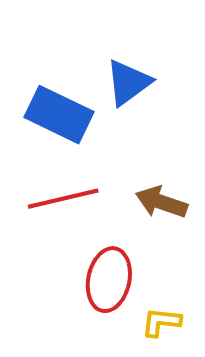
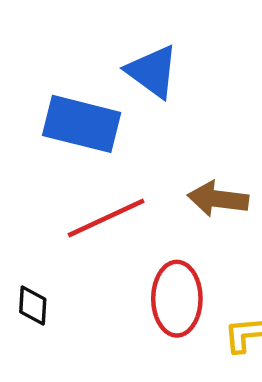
blue triangle: (128, 83) -> (152, 71), turned -36

